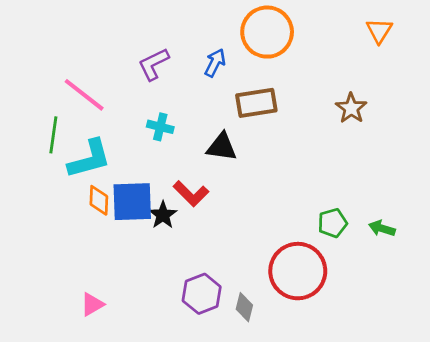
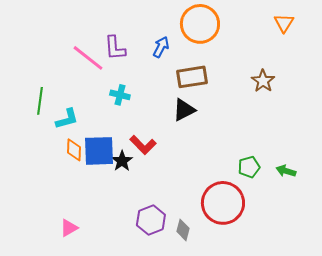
purple L-shape: (154, 64) -> (115, 48), turned -68
pink line: (84, 95) -> (88, 58), moved
black triangle: (222, 147) -> (184, 110), moved, turned -35
cyan L-shape: (89, 159) -> (67, 119), size x0.7

